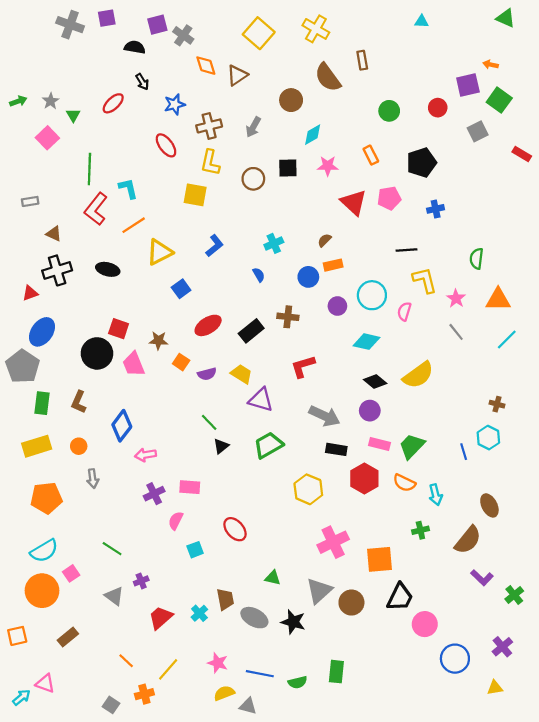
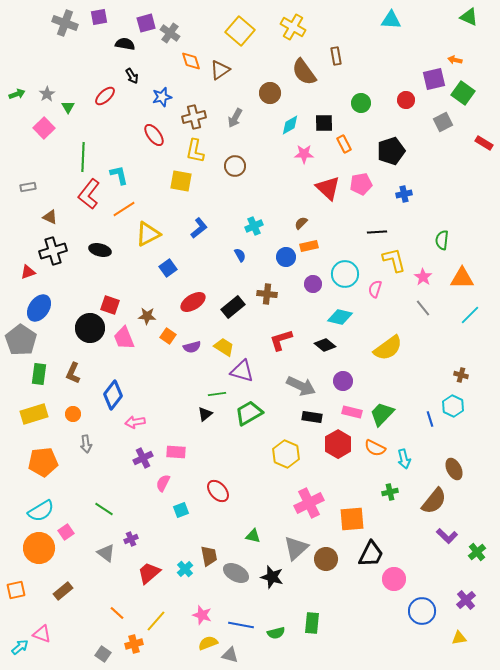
cyan triangle: (422, 21) -> (391, 20), size x1.5
black square: (288, 168) -> (324, 123), moved
black diamond: (375, 381) -> (325, 345), moved
green line: (209, 422) -> (217, 394), moved, turned -54

